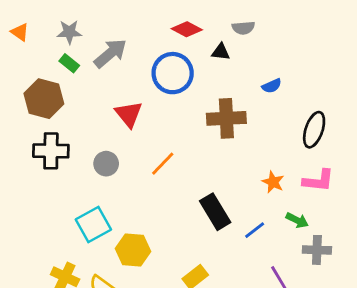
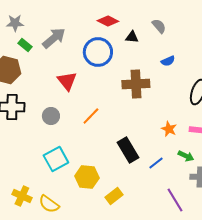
gray semicircle: (243, 28) -> (159, 26), moved, turned -126
gray star: (69, 32) -> (15, 23), moved
cyan square: (93, 224) -> (56, 159), moved
yellow hexagon: (133, 250) -> (87, 177), moved

